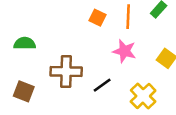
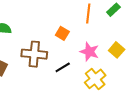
orange square: (97, 18) -> (62, 33), moved
pink star: (124, 51) -> (89, 52), moved

